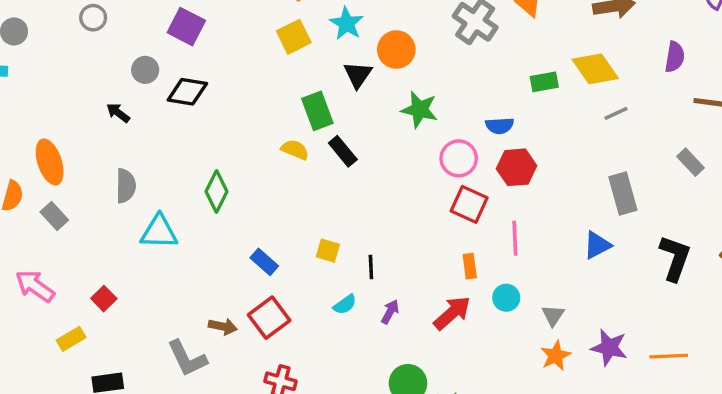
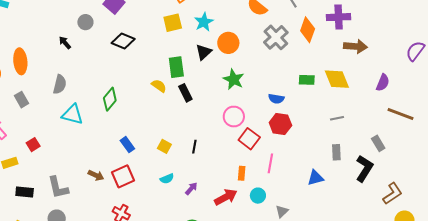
black diamond: (187, 92) -> (123, 41), moved
gray line: (616, 113) -> (337, 118), moved
pink circle: (459, 158) -> (234, 117), moved
gray rectangle: (623, 194) -> (336, 152), size x0.7
gray rectangle: (54, 216) -> (21, 100), moved
black L-shape: (675, 258) -> (364, 168), moved
black line: (371, 267) -> (194, 147), moved
gray L-shape: (187, 358) -> (58, 188), moved

